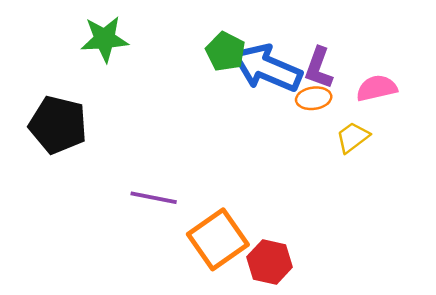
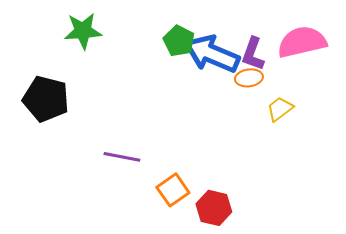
pink semicircle: (377, 88) -> (302, 42), moved, size x1.5
orange square: (218, 239) -> (173, 190), size x0.7

